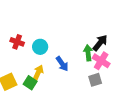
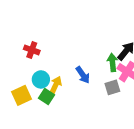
cyan circle: (40, 47) -> (41, 79), moved
gray square: (95, 80) -> (112, 87), moved

